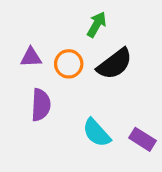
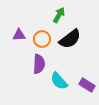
purple semicircle: (41, 105) -> (39, 64), moved

